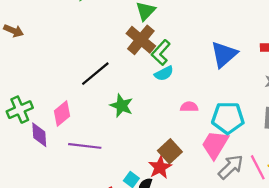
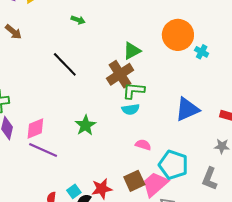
green L-shape: (161, 53) -> (134, 91), turned 35
black line: (95, 74) -> (65, 64), moved, turned 68
pink diamond: (62, 113) -> (35, 129), moved
brown square: (170, 151) -> (134, 181), moved

